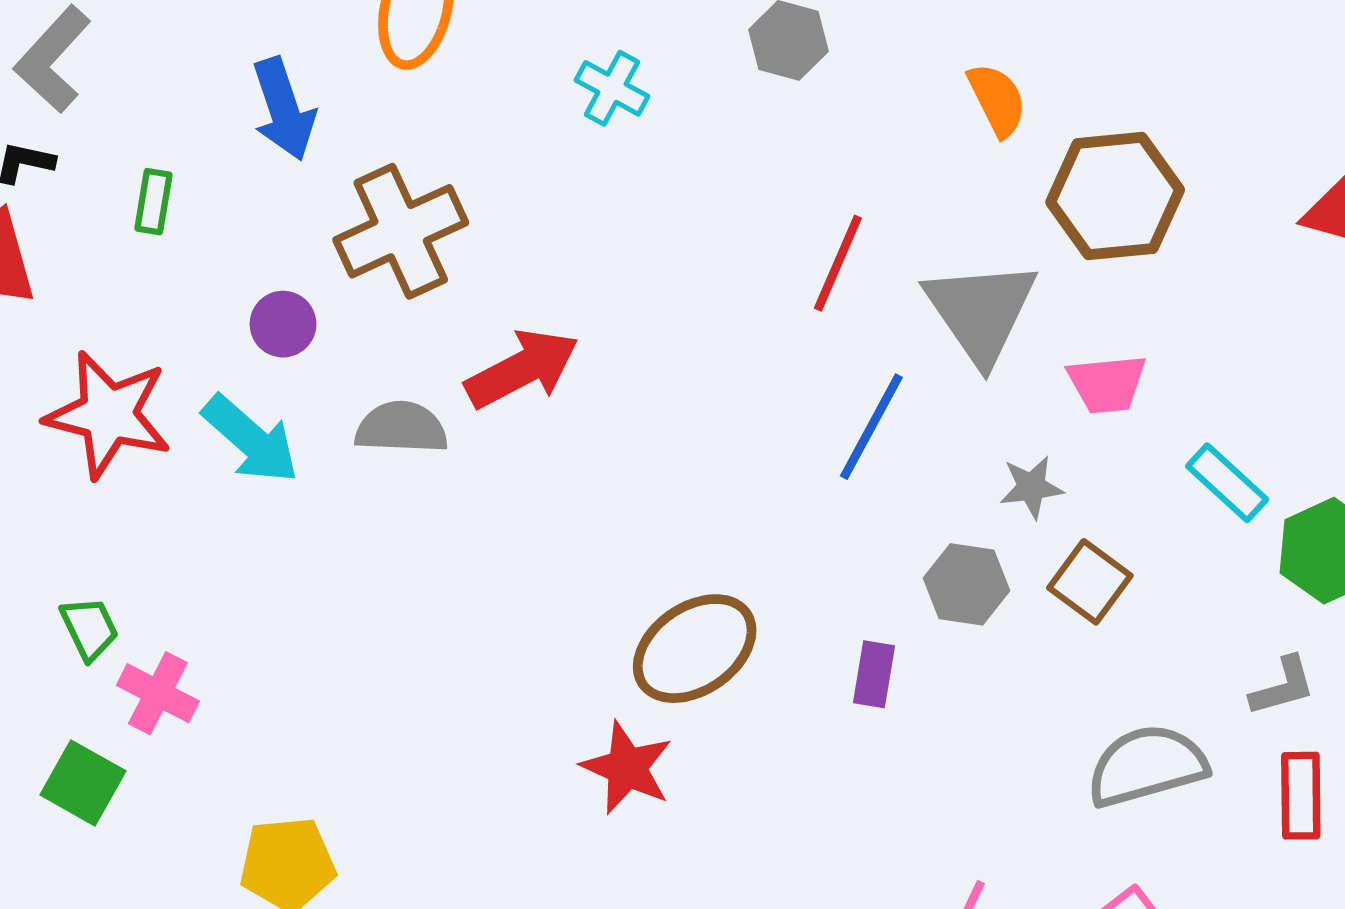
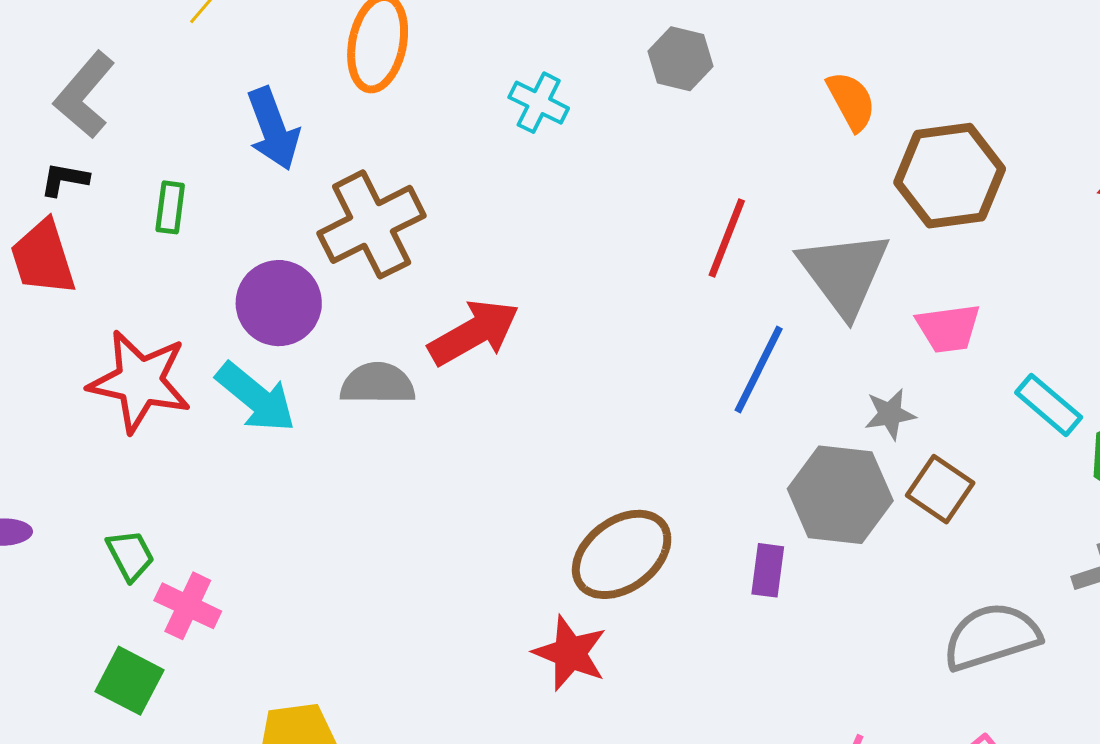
purple circle: (283, 324) -> (279, 303), size x1.6
gray hexagon: (967, 584) -> (840, 495), size x1.5

